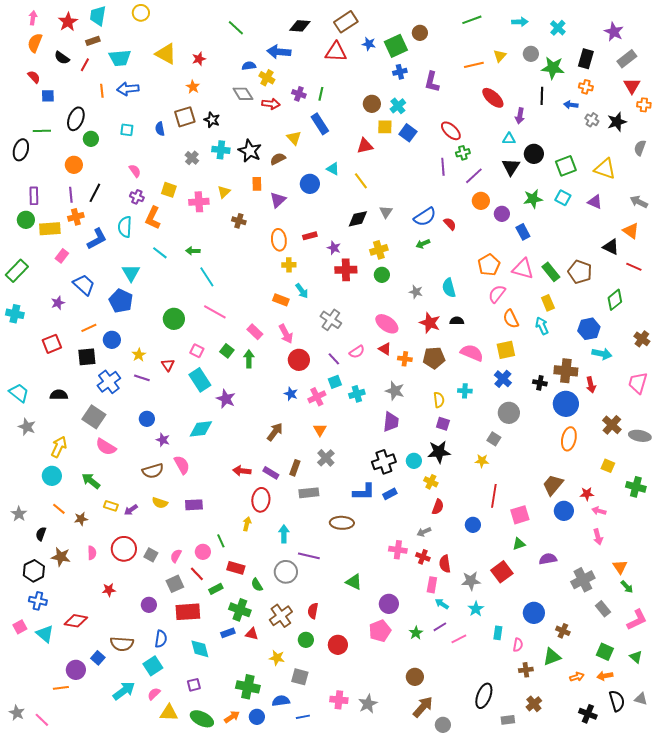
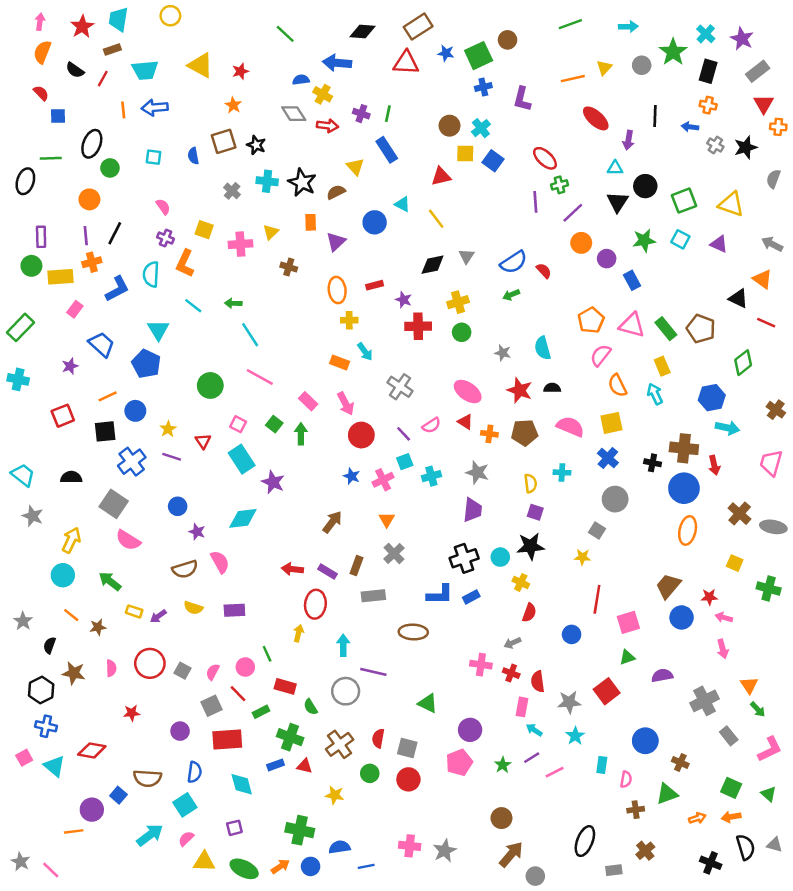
cyan cross: (558, 28) -> (706, 34), moved
green star: (553, 68) -> (673, 52), moved, turned 30
gray square: (300, 677) -> (407, 748), moved

